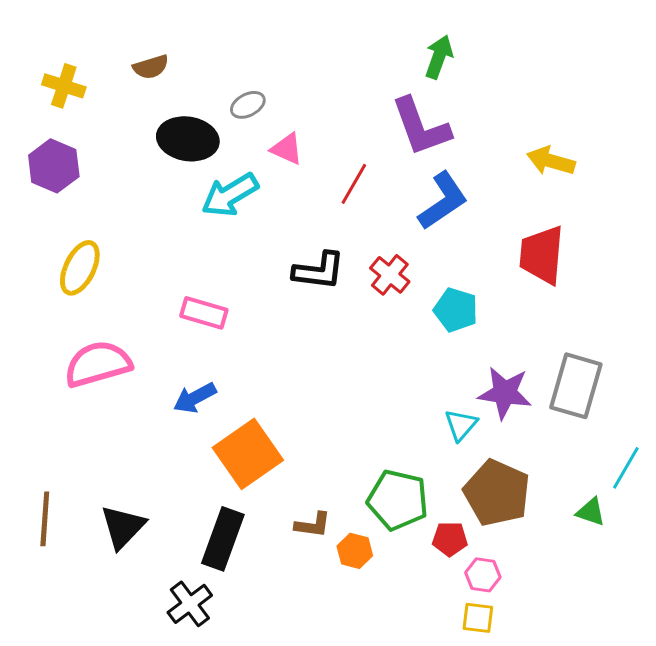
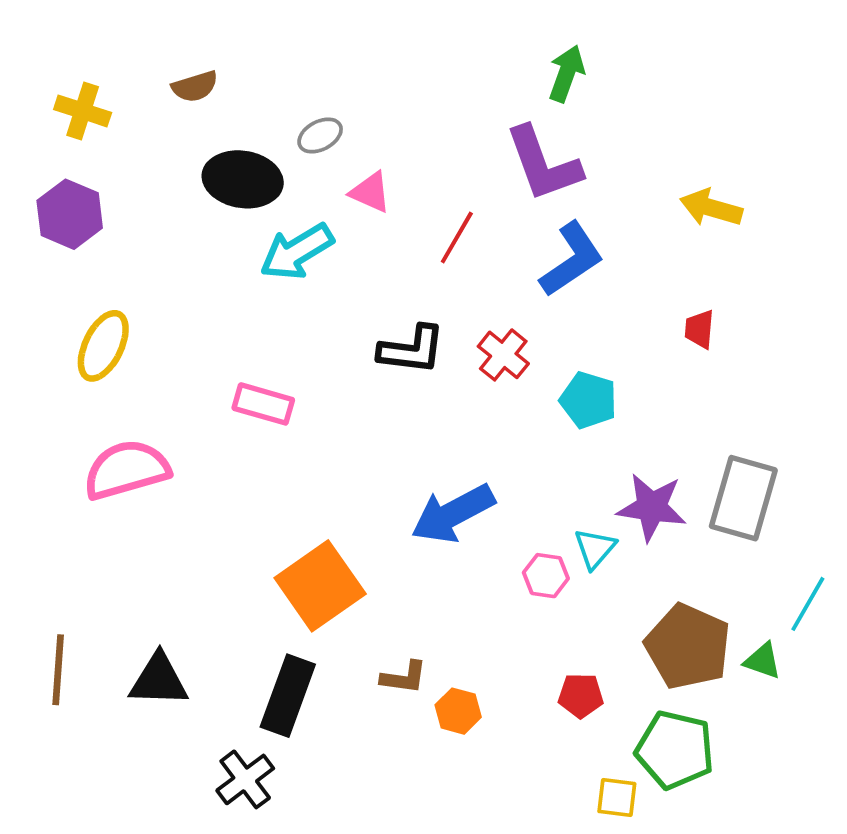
red trapezoid: (542, 255) -> (699, 329), size x0.5
blue arrow: (195, 398) -> (453, 514), moved, size x1.5
brown pentagon: (497, 493) -> (688, 647), moved
green pentagon: (398, 500) -> (675, 750), moved
black triangle: (123, 527) -> (159, 680), turned 48
pink hexagon: (483, 575) -> (546, 576), moved

